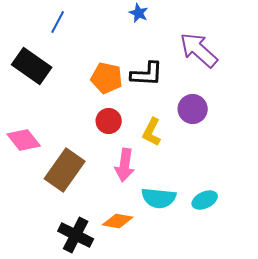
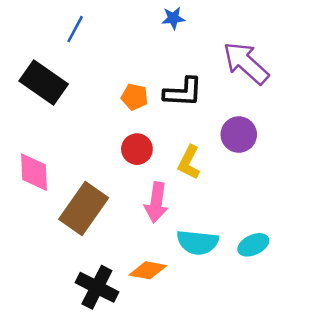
blue star: (139, 13) -> (173, 18), turned -30
orange pentagon: (107, 78) -> (135, 97), size x0.7
pink diamond: (24, 140) -> (34, 172), turned 36

